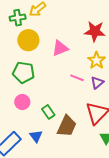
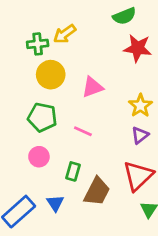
red star: (95, 31) -> (138, 48), moved
pink line: (77, 78) -> (83, 131), moved
green rectangle: (48, 112) -> (73, 171), turned 48

